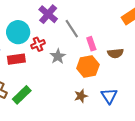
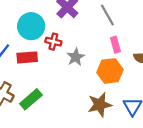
gray line: (72, 29) -> (107, 15), moved
red cross: (38, 44) -> (53, 42), turned 32
brown star: (81, 96) -> (100, 105), size x1.5

